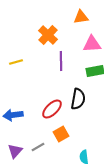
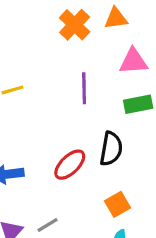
orange cross: (48, 35) -> (75, 25), moved
orange square: (61, 134) -> (117, 204), moved

